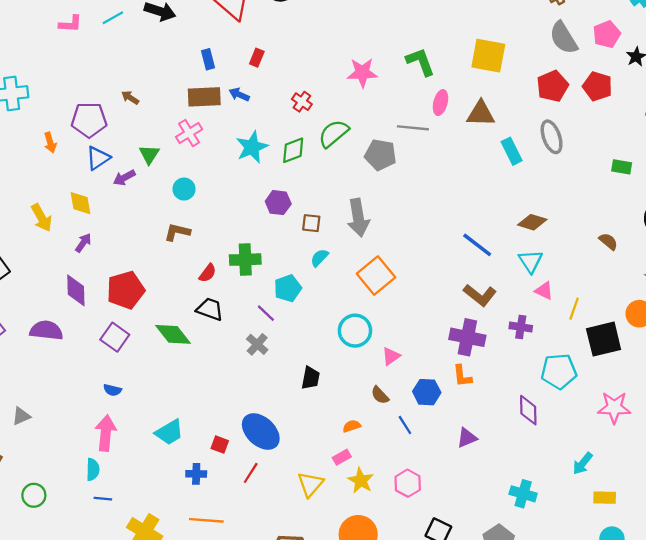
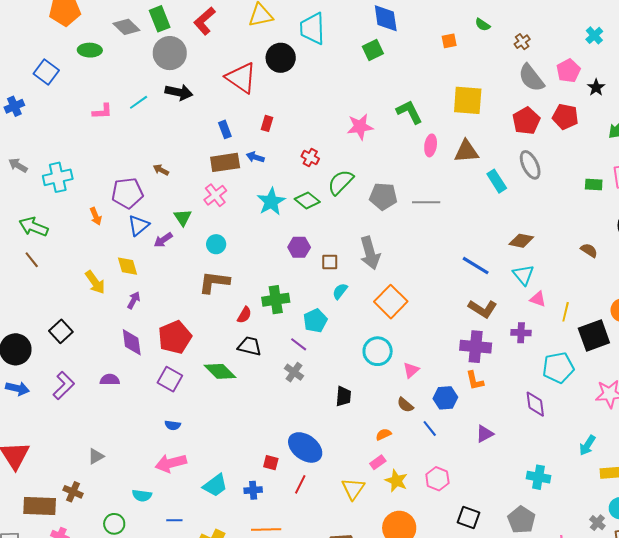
gray line: (413, 128) -> (426, 202), moved
green diamond: (293, 150) -> (307, 200), turned 65
brown L-shape: (177, 232) -> (214, 282), size x1.4
purple semicircle: (46, 330) -> (110, 380), size x0.7
cyan trapezoid: (169, 432) -> (215, 485), moved
pink arrow: (106, 433) -> (171, 463), turned -104
cyan semicircle: (93, 470) -> (142, 495), moved, turned 102

